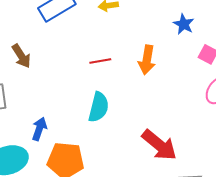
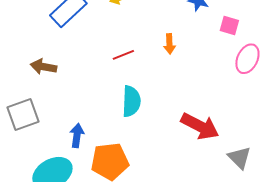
brown arrow: (21, 56) -> (44, 67), turned 145
orange arrow: (147, 60) -> (169, 44), size x0.7

